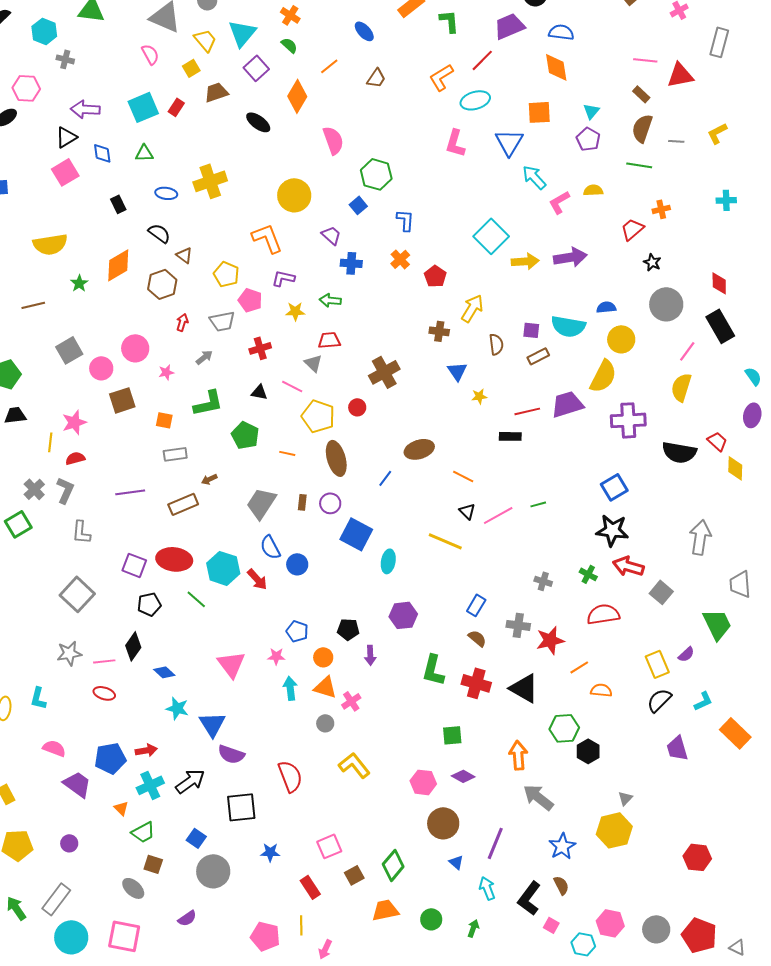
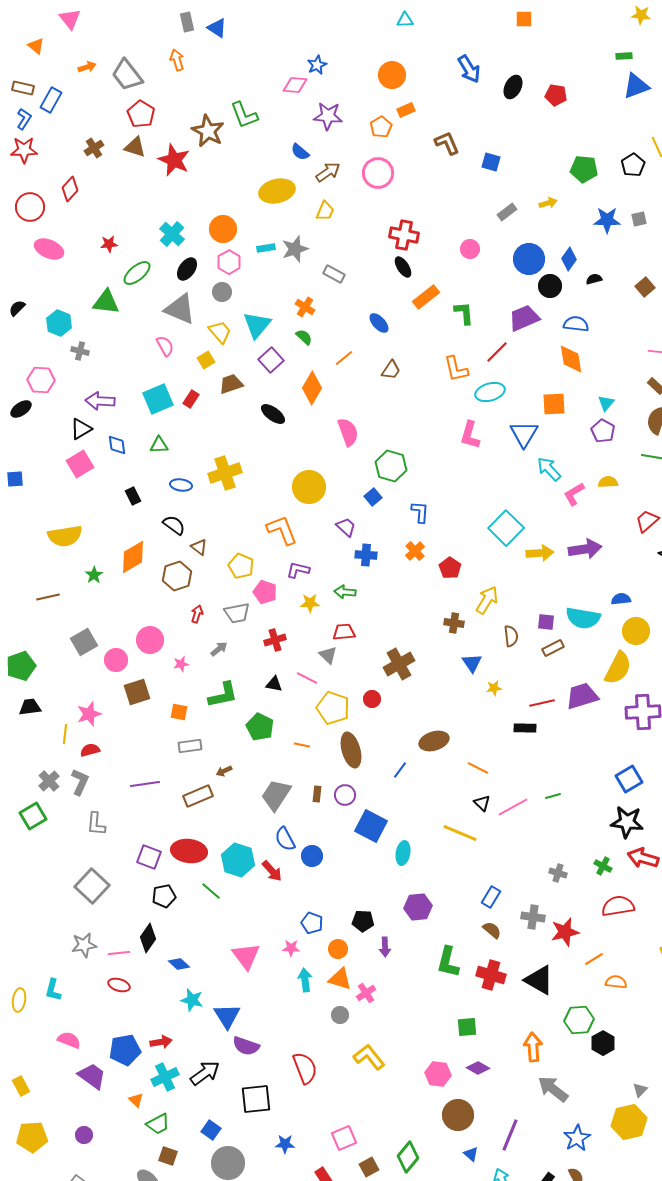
orange L-shape: (441, 77) -> (456, 369), turned -72

